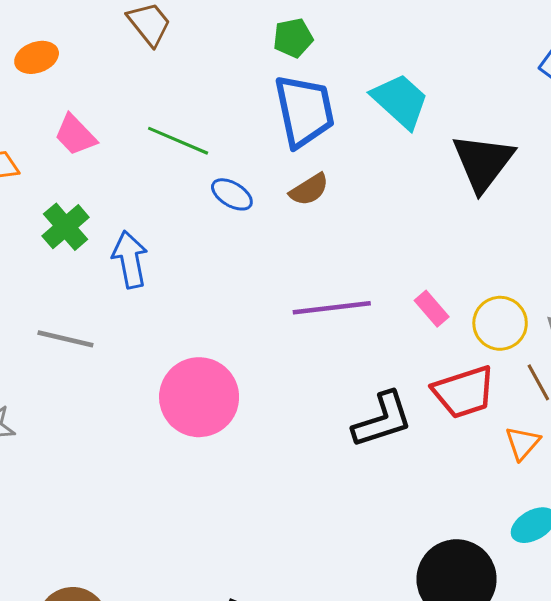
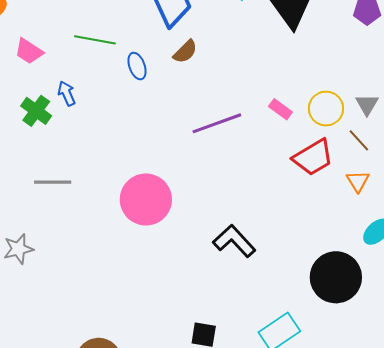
blue ellipse: (232, 194) -> (137, 66), turned 52
blue arrow: (130, 259) -> (67, 93), moved, size x0.7
black L-shape: (382, 420) -> (234, 241), moved, turned -102

